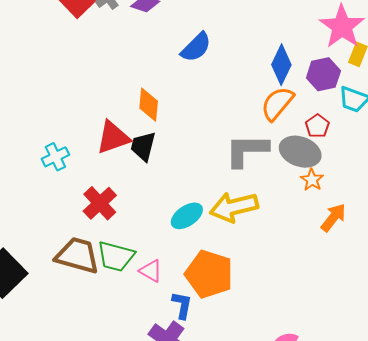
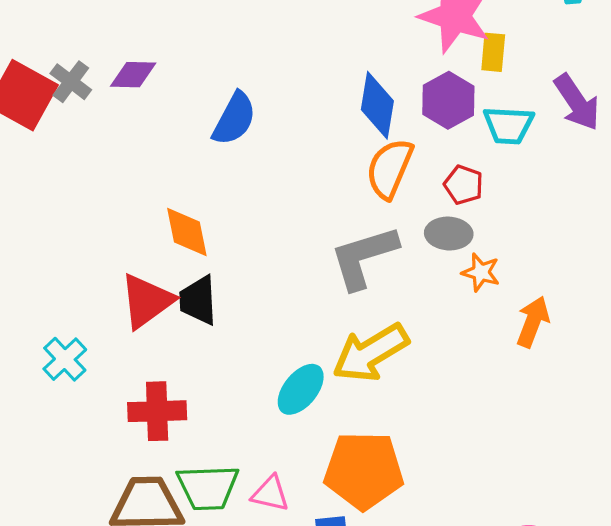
gray ellipse: (300, 152) -> (449, 234), size x0.7
red cross: (100, 203) -> (157, 411), turned -32

